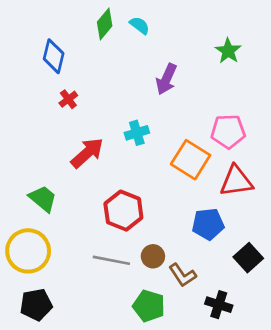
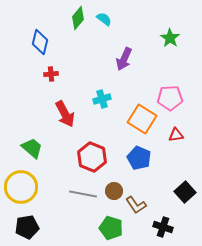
red cross: (68, 99) -> (51, 74), turned 32
red arrow: (87, 153) -> (65, 114), turned 104
red triangle: (236, 181) -> (176, 135), size x0.6
blue pentagon: (208, 224) -> (139, 158), moved, turned 30

